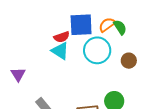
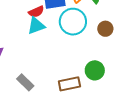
cyan triangle: (60, 51) -> (36, 26), turned -48

